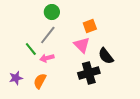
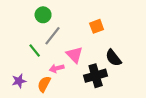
green circle: (52, 12) -> (43, 15), moved
pink triangle: (82, 45) -> (75, 55), moved
pink arrow: (47, 58) -> (57, 68), moved

